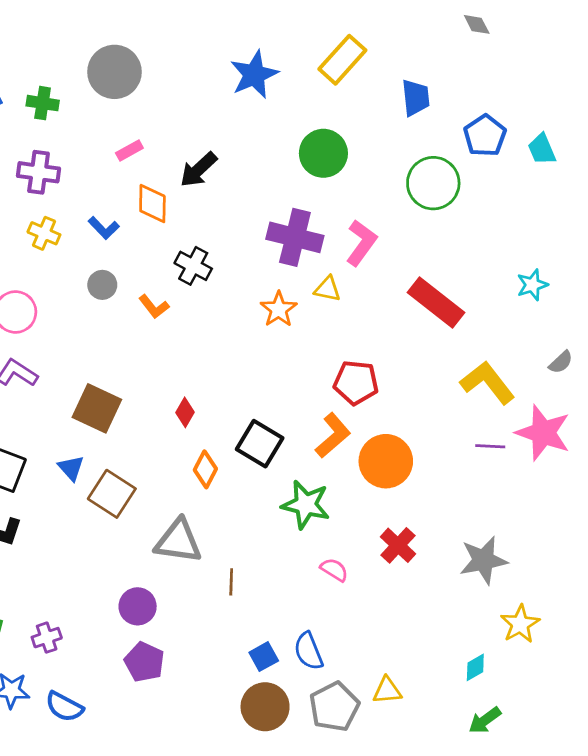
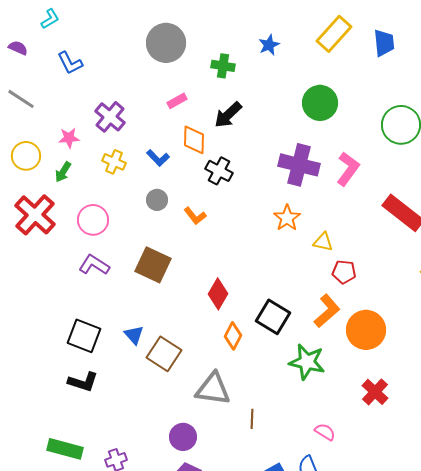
blue star: (254, 75) -> (269, 45), size x0.6
blue trapezoid: (416, 98) -> (384, 43), moved
green cross: (43, 103) -> (223, 66), moved
purple cross: (39, 172) -> (110, 117), turned 32
black cross: (193, 266) -> (219, 171), moved
yellow triangle: (327, 289) -> (323, 242), moved
red pentagon: (356, 383) -> (344, 272), size x0.7
brown square: (97, 408) -> (153, 265), moved
red diamond: (185, 412) -> (218, 294), size x1.4
pink semicircle: (334, 570) -> (325, 432), moved

